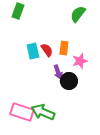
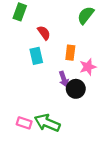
red semicircle: (47, 50) -> (44, 33), moved
pink rectangle: (22, 112) -> (24, 123), size x0.6

